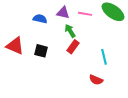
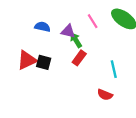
purple triangle: (63, 13) -> (68, 31), moved
pink line: (85, 14) -> (93, 21), turned 48
red triangle: (15, 46) -> (27, 60), moved, turned -48

